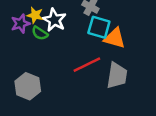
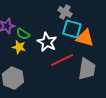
yellow star: (35, 15) -> (19, 47), moved
white star: (54, 20) -> (47, 42), moved

